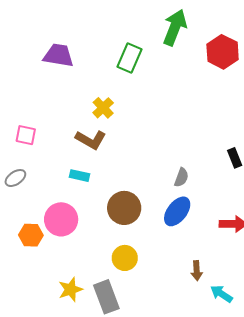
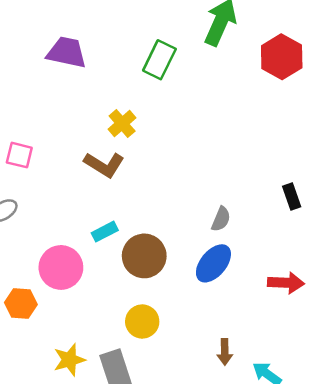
cyan rectangle: (79, 176) -> (105, 232), moved, turned -42
orange hexagon: (31, 235) -> (21, 304), moved
brown arrow: (197, 271) -> (225, 352), moved

